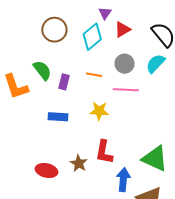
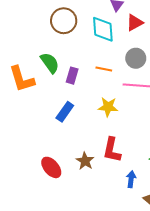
cyan diamond: (92, 37) -> (103, 29), turned -56
blue rectangle: (58, 117) -> (65, 112), turned -60
red ellipse: (47, 170) -> (51, 167), turned 35
blue arrow: (123, 180) -> (131, 179), size x0.7

